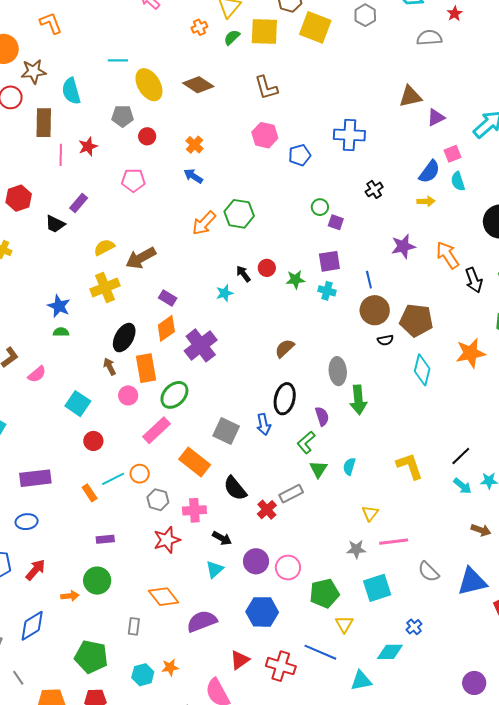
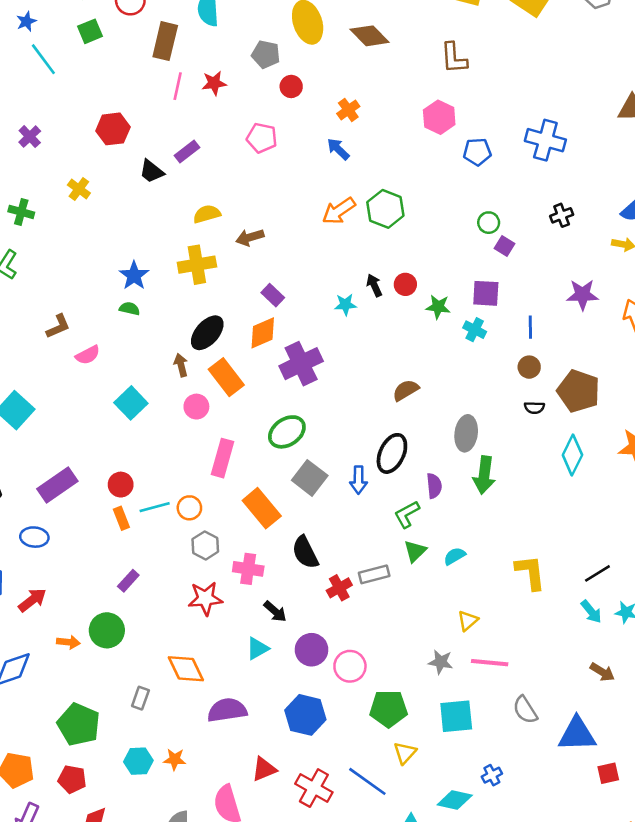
brown arrow: (141, 258) -> (250, 237), size x0.7
brown circle: (375, 310) -> (529, 367), size x0.6
orange rectangle: (146, 368) -> (226, 377), turned -40
green ellipse: (174, 395) -> (287, 432), moved
pink rectangle: (157, 430) -> (223, 458), turned -44
red circle: (93, 441) -> (121, 485), moved
cyan semicircle: (349, 466) -> (455, 556), turned 30
purple rectangle: (35, 478) -> (57, 485), turned -40
purple rectangle: (105, 539) -> (128, 581), turned -54

